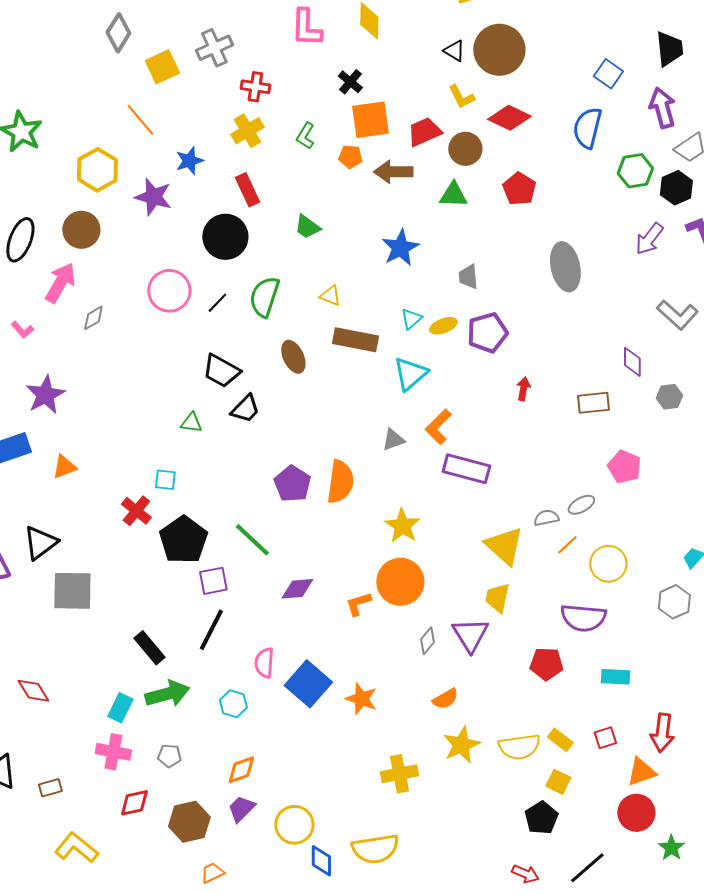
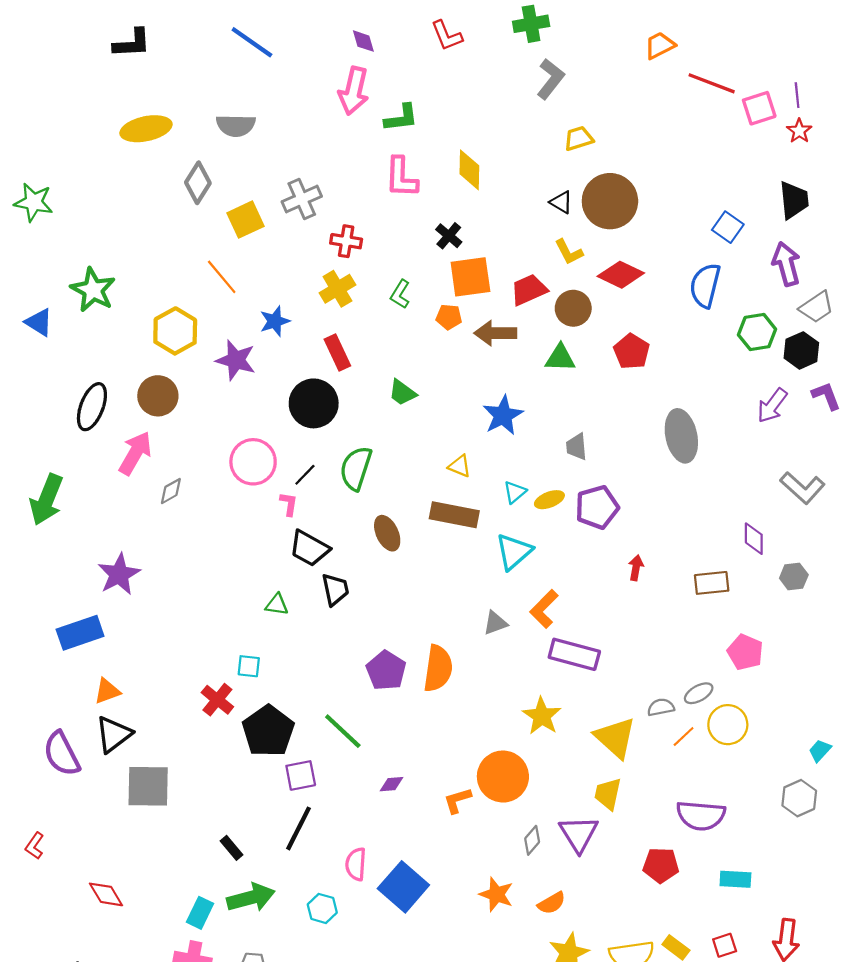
yellow triangle: (330, 296) -> (460, 466), moved
pink L-shape: (22, 330) -> (289, 504), moved, turned -130
black trapezoid: (245, 409) -> (335, 589), turned -56
orange triangle: (64, 467) -> (107, 691), moved
yellow star: (402, 526) -> (542, 716), moved
yellow circle: (608, 564) -> (728, 725), moved
purple diamond: (297, 589) -> (392, 784), size x0.7
black rectangle: (149, 648) -> (231, 848), size x0.7
orange star: (361, 699) -> (496, 894), moved

